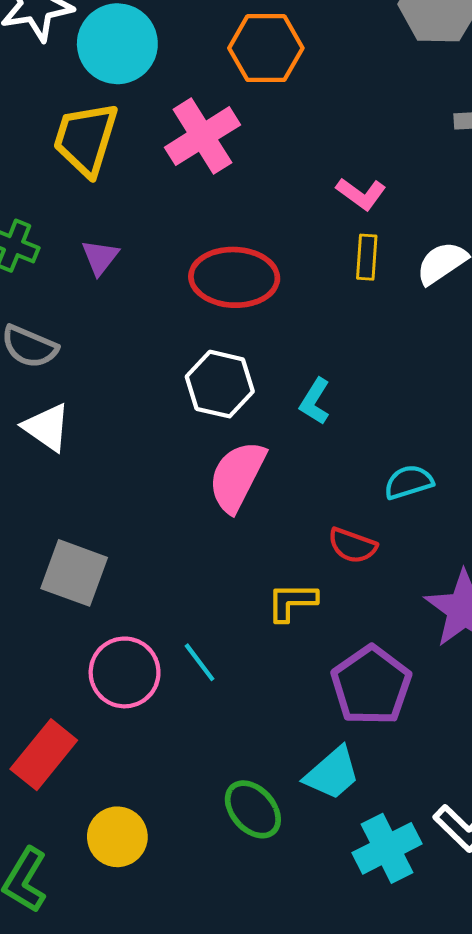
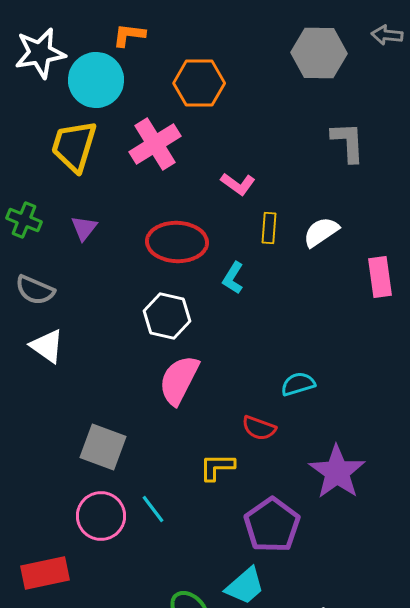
pink L-shape: (361, 194) -> (238, 184), moved
cyan L-shape: (315, 401) -> (233, 278), moved
gray square: (74, 573) -> (103, 447), moved
red rectangle: (44, 755) -> (45, 573), turned 39

